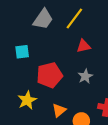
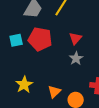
red triangle: (84, 46) -> (75, 38), moved, turned -32
red pentagon: (49, 75) -> (40, 39), moved, turned 30

